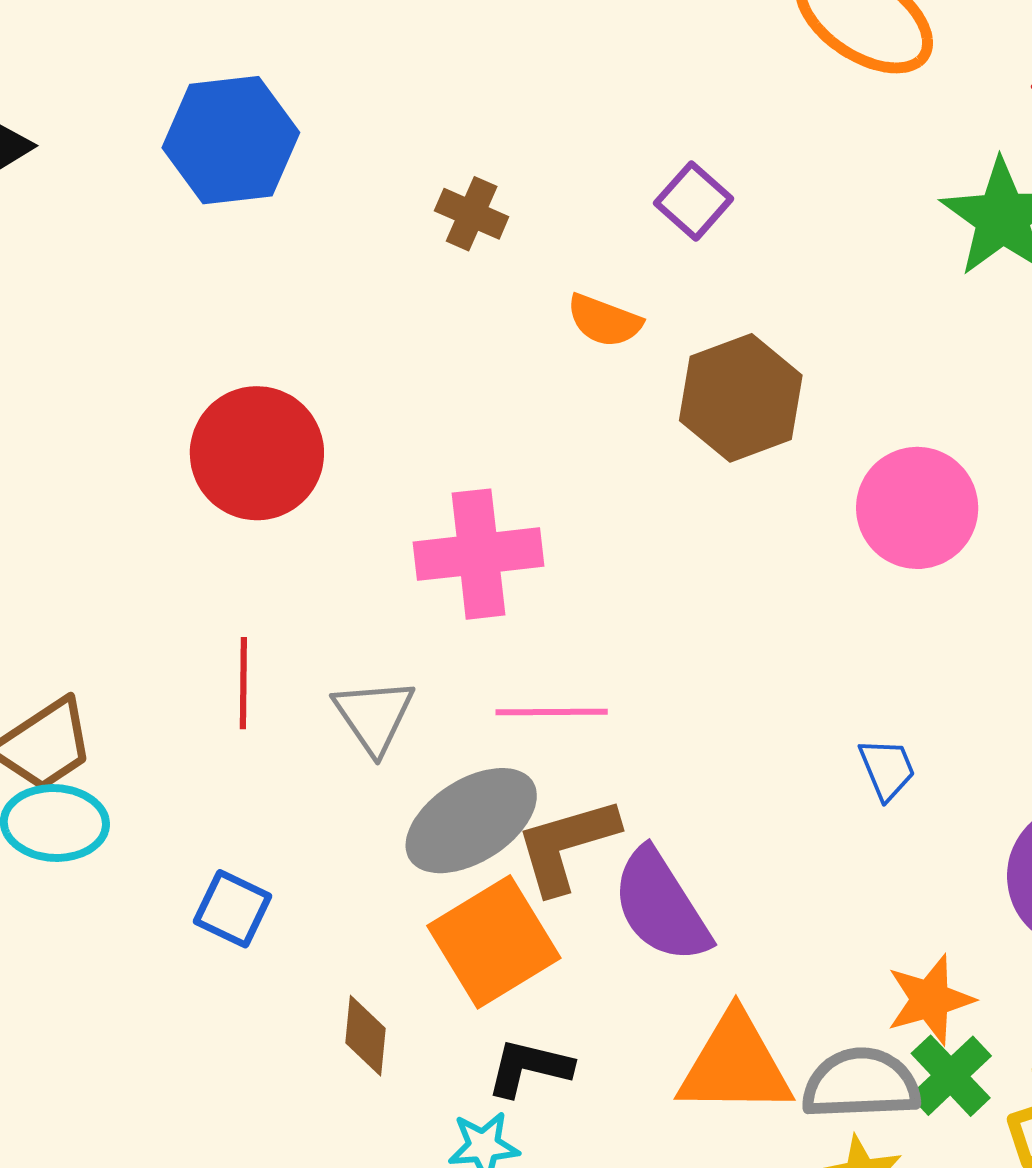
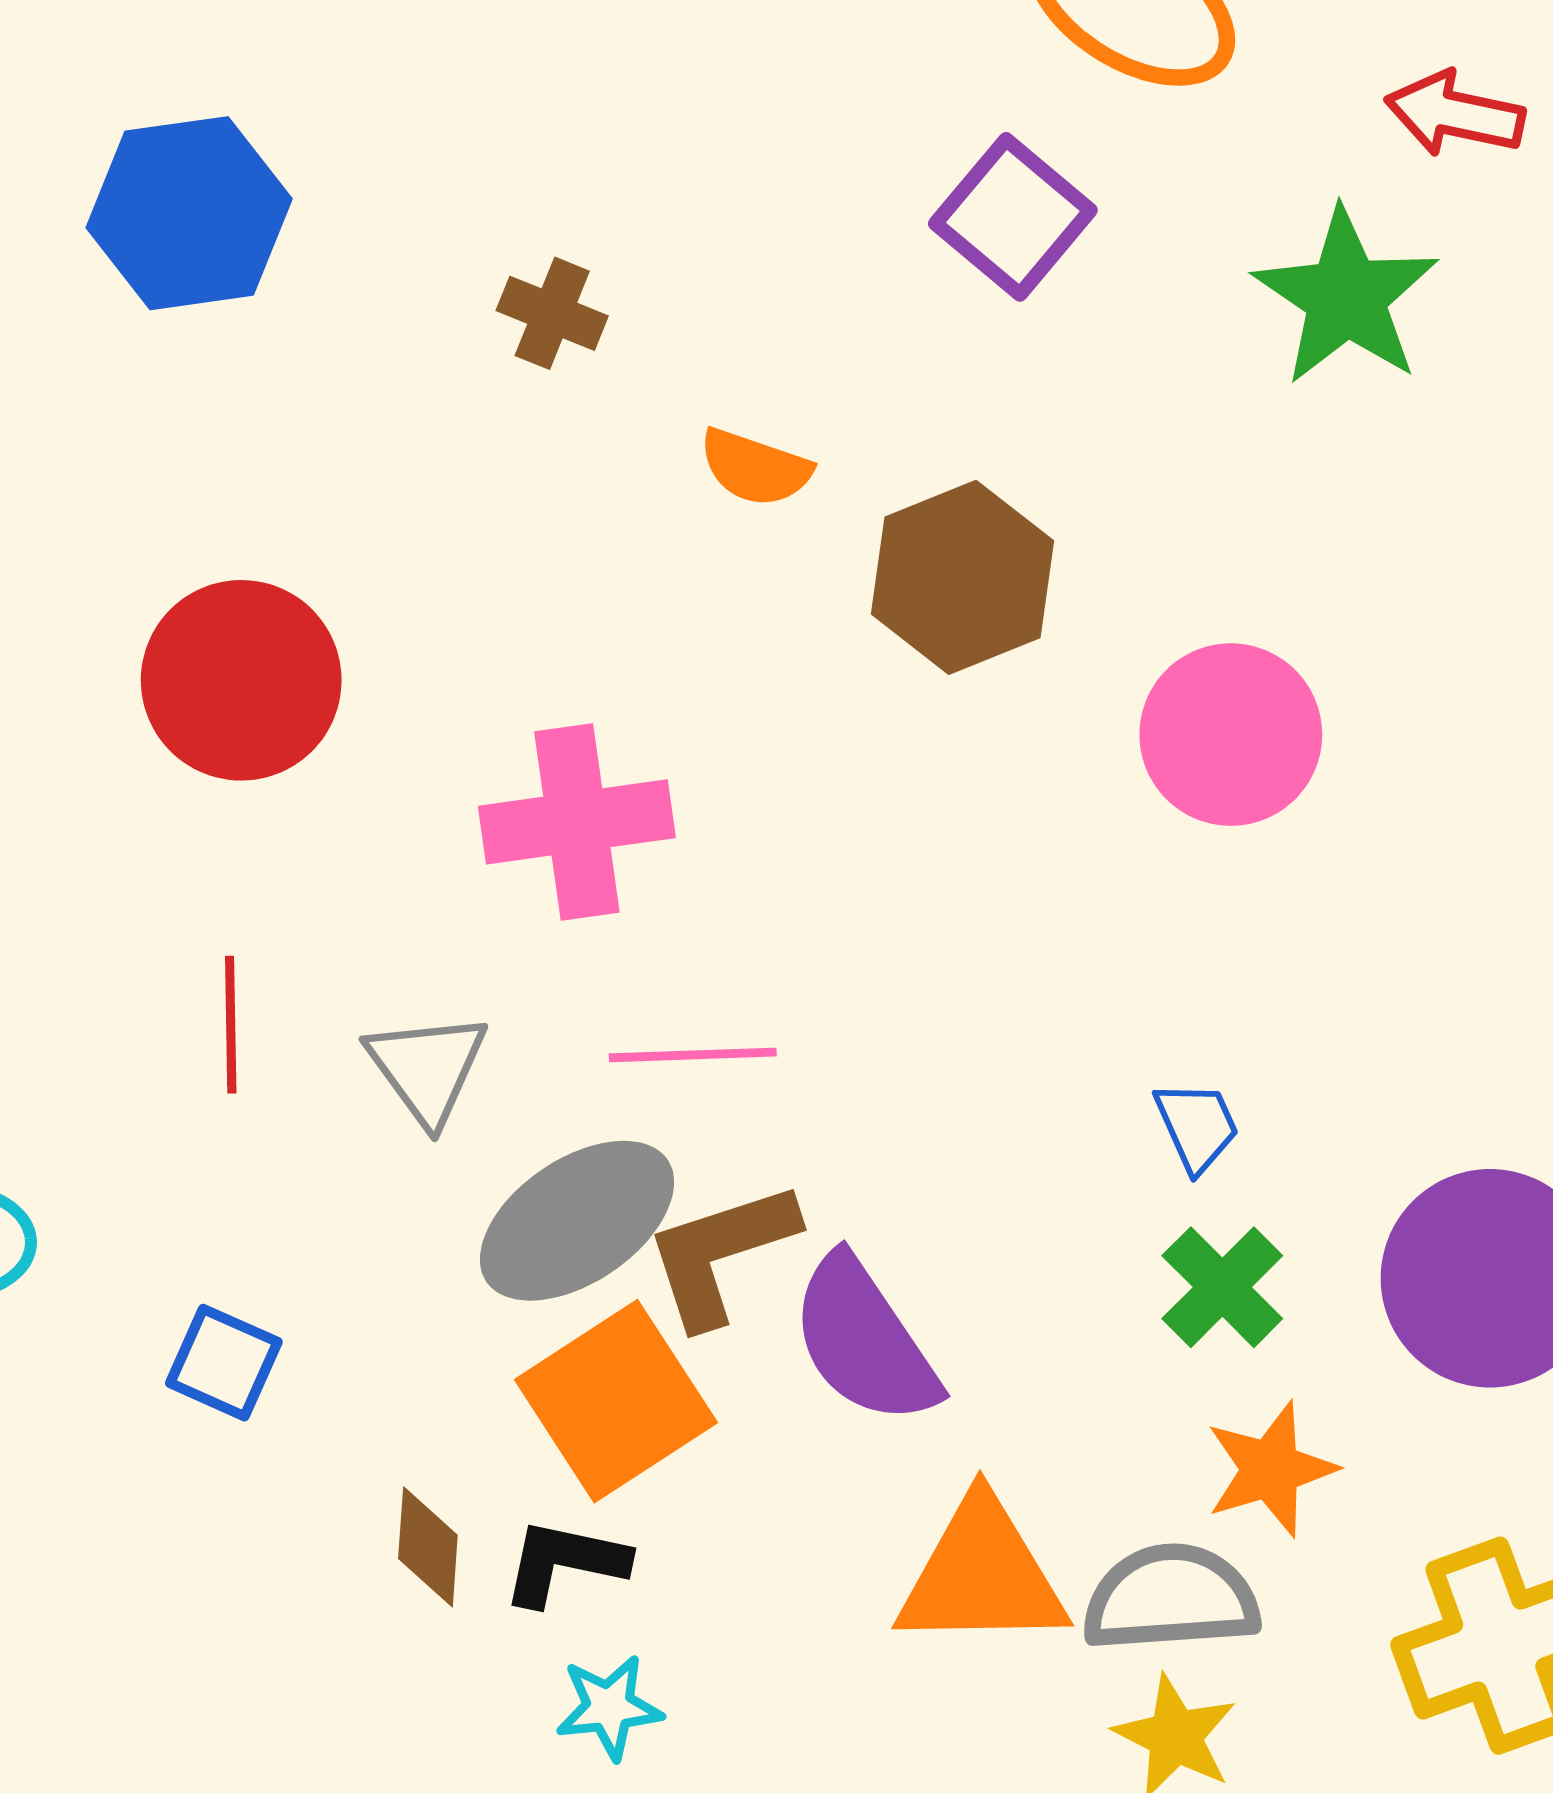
purple square: (694, 201) -> (1013, 217), moved, size x1.4
black L-shape: (529, 1068) -> (565, 1562), moved
green cross: (951, 1076) -> (1222, 1287), moved

